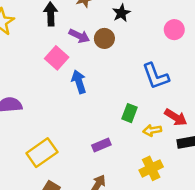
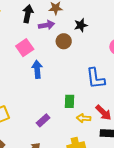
purple arrow: (79, 36) -> (47, 25), moved, turned -49
green rectangle: (129, 113) -> (70, 101), turned -32
purple rectangle: (101, 145) -> (43, 120), turned -32

